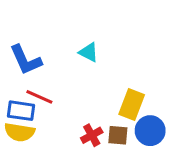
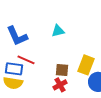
cyan triangle: (89, 52) -> (58, 31), turned -40
brown square: (118, 135) -> (62, 70), moved

